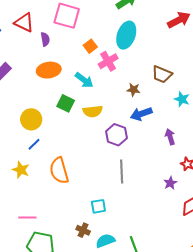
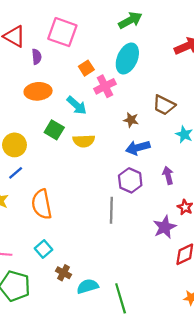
purple hexagon: (116, 135) -> (130, 180), moved
purple star: (170, 183) -> (165, 227), size x1.5
cyan square: (98, 206) -> (43, 249), moved, turned -35

